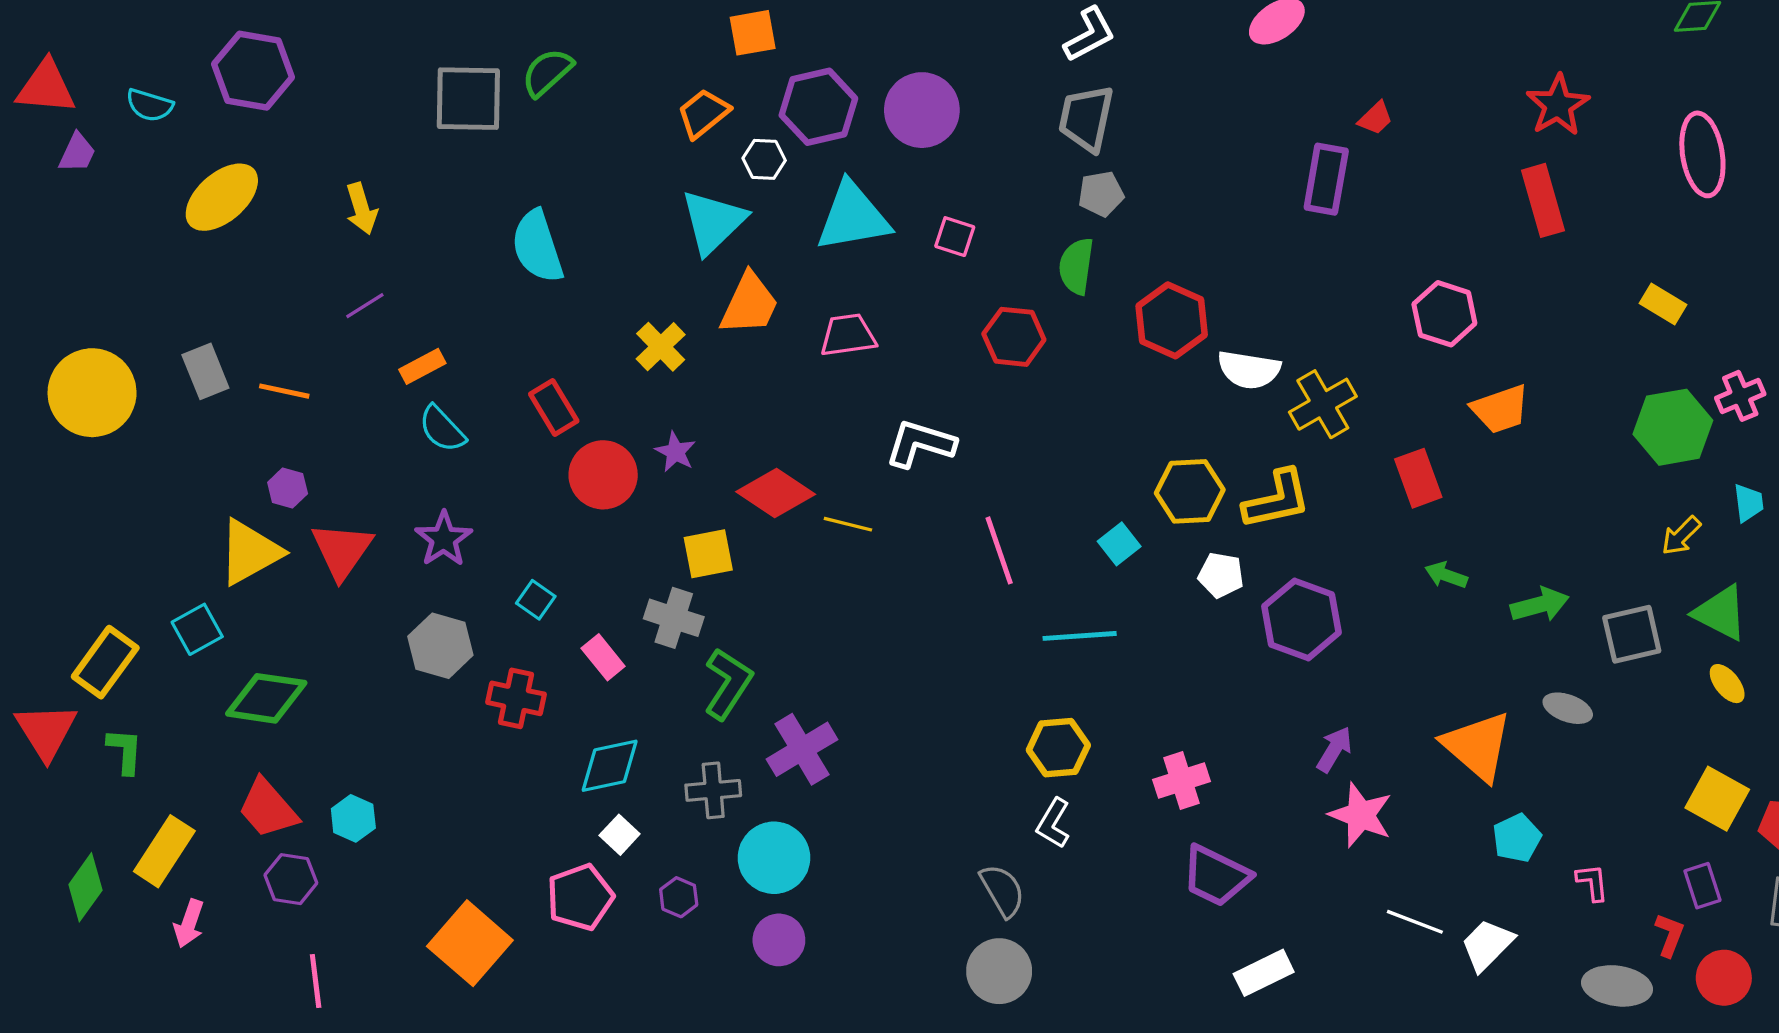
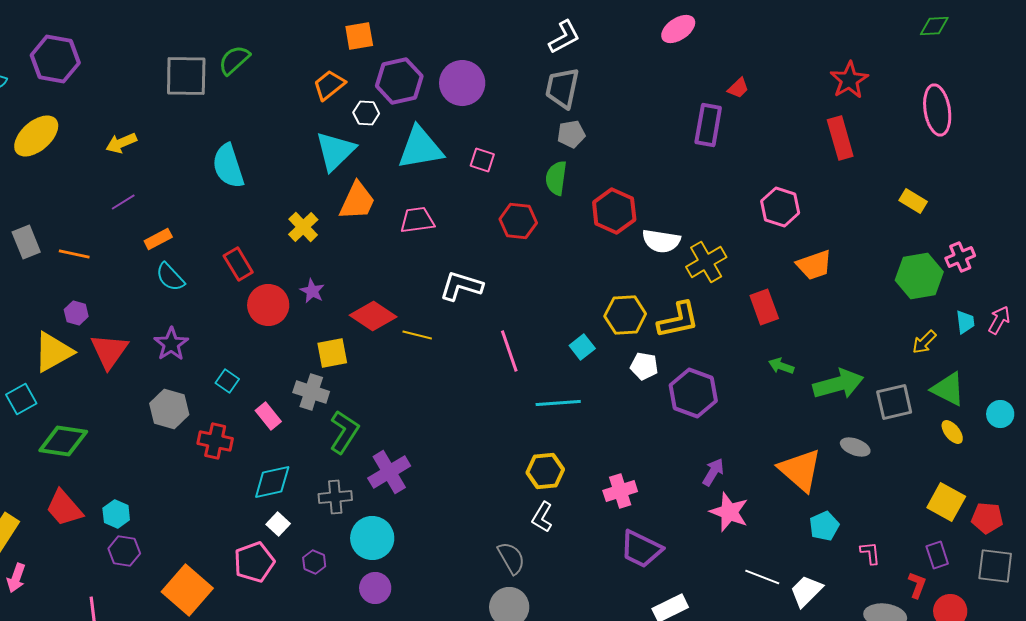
yellow arrow: (362, 209) -> (121, 143), turned 84
green arrow: (1540, 605) -> (838, 384), size x1.4
purple hexagon: (291, 879) -> (124, 551), moved

